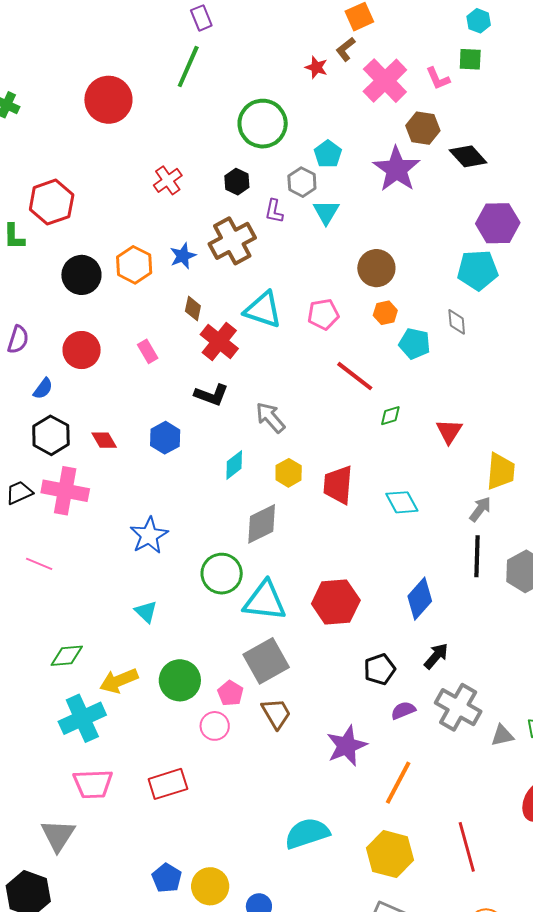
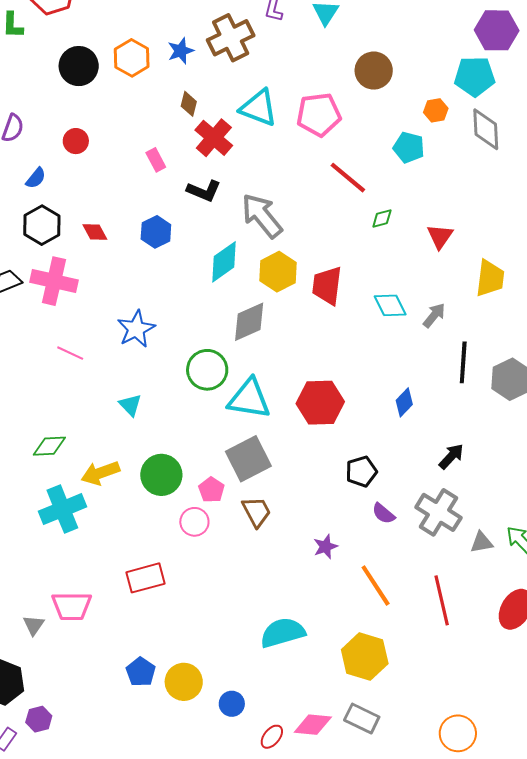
orange hexagon: (385, 313) -> (436, 110), moved
pink pentagon: (323, 314) -> (319, 115), size x1.4
gray diamond: (457, 322) -> (486, 129), moved, size x1.6
red circle: (82, 350) -> (76, 141), size x0.7
pink rectangle: (148, 351) -> (156, 160), moved
gray arrow: (270, 417) -> (262, 216), size x1.4
cyan diamond: (234, 465) -> (224, 262), size x1.4
yellow hexagon: (289, 473) -> (278, 272), size x1.4
gray arrow: (480, 509) -> (434, 315), moved
pink line: (39, 564) -> (70, 353), moved
blue diamond: (420, 599) -> (404, 402), size x0.7
black arrow: (436, 656) -> (451, 456), moved
purple semicircle: (403, 710) -> (383, 513), turned -120
purple star: (347, 746) -> (326, 547), size x0.6
orange line: (398, 783) -> (376, 586), turned -63
pink trapezoid: (93, 784) -> (72, 606), moved
gray triangle: (58, 835) -> (34, 625), size x0.6
red line: (467, 847) -> (442, 600), moved

